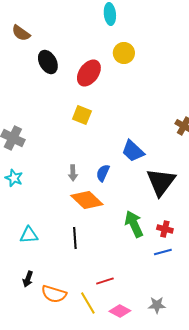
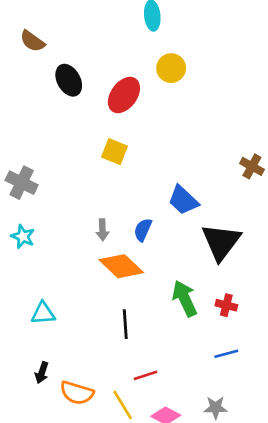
black line: (75, 238) -> (125, 324), moved
blue line: (163, 252) -> (226, 354), moved

